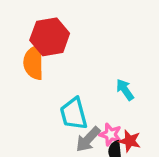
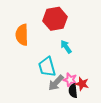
red hexagon: (50, 37) -> (55, 19), moved
cyan arrow: (125, 90) -> (66, 47), moved

